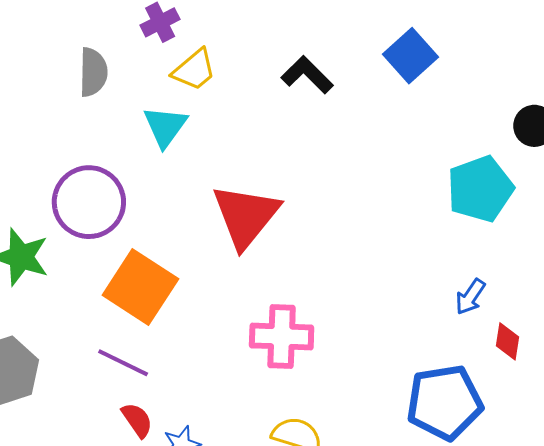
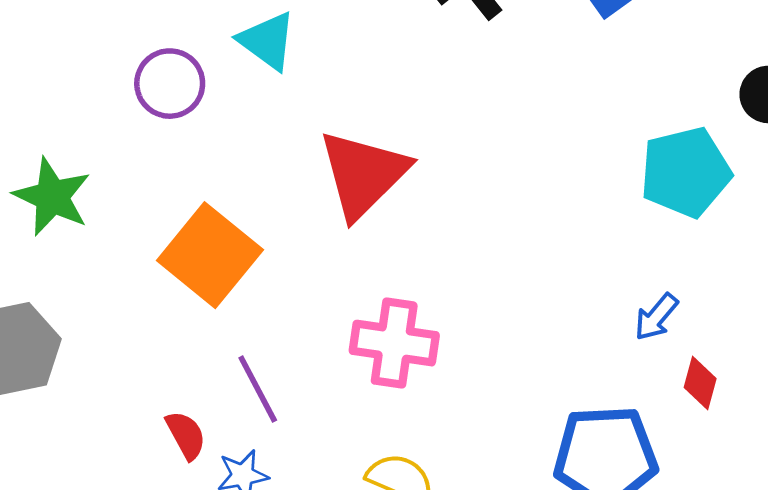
cyan triangle: (165, 126) -> (267, 41), turned -36
purple circle: (89, 202) -> (170, 84), moved, size x0.7
purple line: (123, 363) -> (258, 389), moved, turned 30

